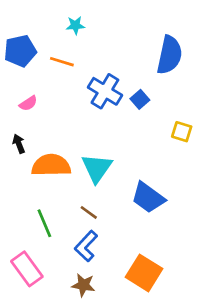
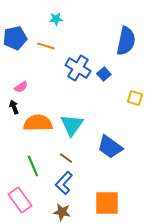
pink semicircle: (28, 103) -> (21, 87), moved
orange square: (144, 273) -> (107, 203), turned -32

